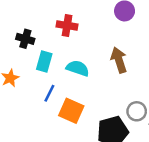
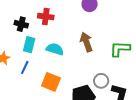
black cross: (25, 39) -> (21, 24), moved
blue line: (49, 93) -> (25, 67), moved

